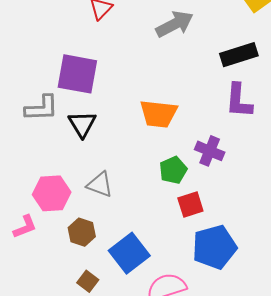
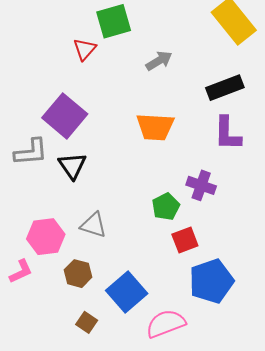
gray arrow: (175, 24) -> (159, 61), size x0.7
purple square: (77, 74) -> (65, 116), turned 33
orange trapezoid: (158, 114) -> (155, 127), moved

